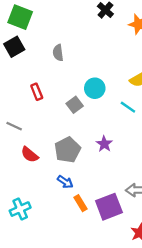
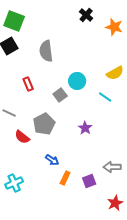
gray semicircle: (58, 53) -> (46, 51), size x1.5
gray pentagon: (68, 150) -> (44, 124), moved
orange rectangle: (81, 203) -> (65, 178), turned 56
purple square: (109, 207) -> (89, 181), size x0.6

